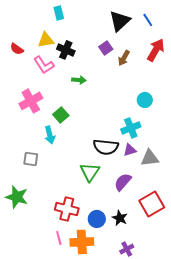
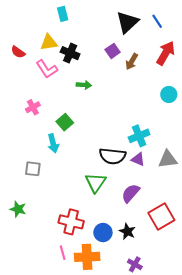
cyan circle: (145, 100) -> (169, 94), moved
pink cross: (31, 101) -> (33, 107), size x0.6
purple triangle: (130, 150) -> (138, 159), turned 40
gray triangle: (150, 158) -> (168, 159), moved
green star: (17, 197) -> (18, 209), size x0.7
purple cross: (127, 249) -> (135, 264), turned -32

